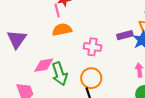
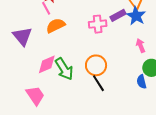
purple triangle: (17, 39) -> (22, 36), moved
pink cross: (92, 47) -> (98, 24), moved

